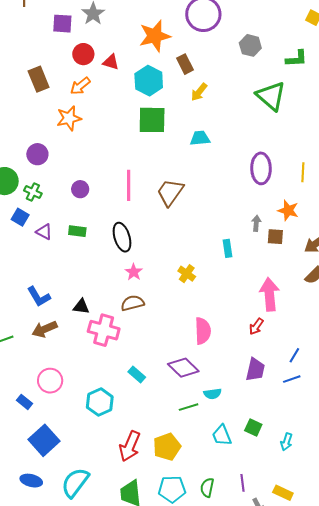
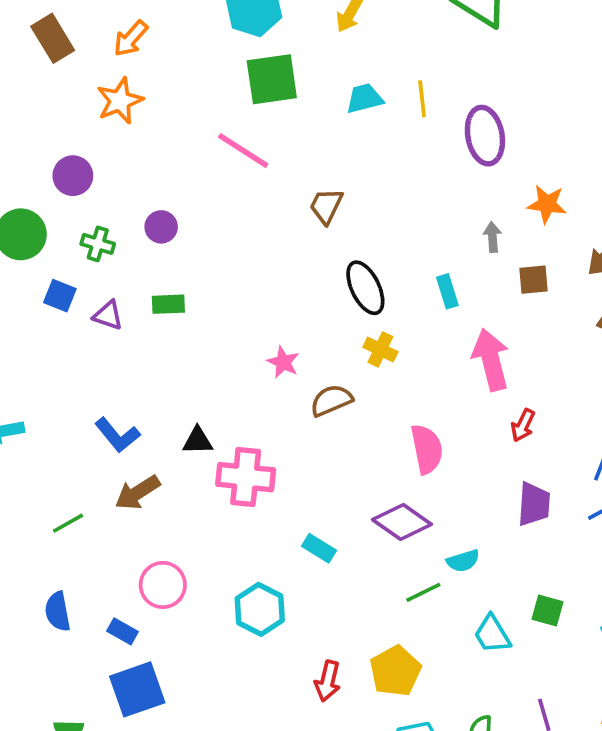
yellow line: (303, 172) -> (422, 99), moved
pink line: (129, 185) -> (243, 151), moved, turned -48
green cross: (33, 192) -> (98, 244), moved
brown trapezoid: (170, 192) -> (326, 206), size x0.7
black ellipse: (122, 237) -> (365, 288), moved
brown square: (275, 237) -> (534, 280), moved
pink arrow: (269, 294) -> (491, 360), moved
brown semicircle: (133, 303) -> (331, 400), moved
blue square: (44, 440) -> (137, 689), moved, turned 32
red arrow: (130, 446) -> (328, 681), size x0.7

